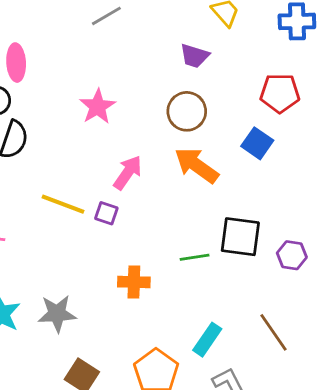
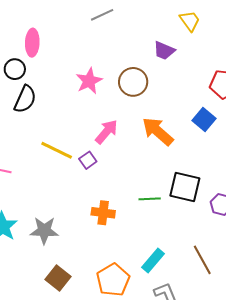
brown circle: (187, 111) -> (133, 82), moved
purple square: (106, 213) -> (88, 160), turned 30

